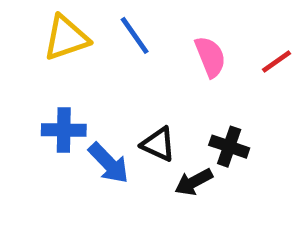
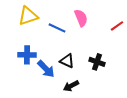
blue line: (135, 35) -> (57, 28), moved, turned -30
pink semicircle: (210, 57) -> (81, 18), moved
black arrow: (194, 182) -> (71, 86), moved

